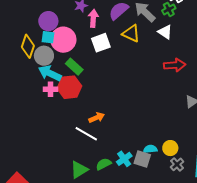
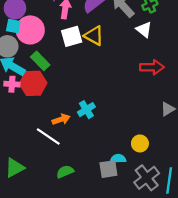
yellow triangle: (131, 33) -> (94, 36), moved
yellow circle: (170, 148) -> (140, 143), moved
cyan cross: (124, 159) -> (86, 110), moved
gray square: (142, 159) -> (108, 169), turned -30
gray cross: (177, 164) -> (147, 178), size x1.6
green triangle: (79, 170) -> (15, 168), moved

